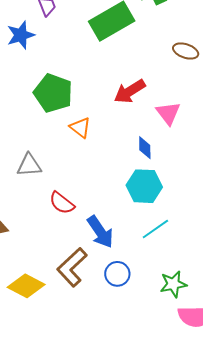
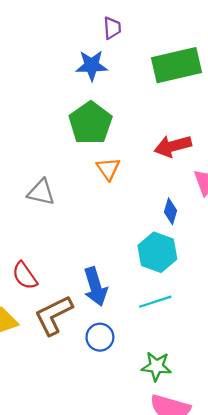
blue star: (21, 35) -> (92, 65), moved
red semicircle: (62, 203) -> (25, 276), moved

